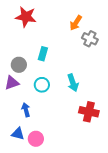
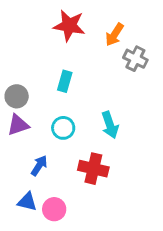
red star: (26, 17) -> (69, 26), moved
gray circle: (19, 65) -> (17, 96), moved
blue arrow: (26, 110) -> (39, 166), turned 48
red cross: (89, 112) -> (93, 169), moved

